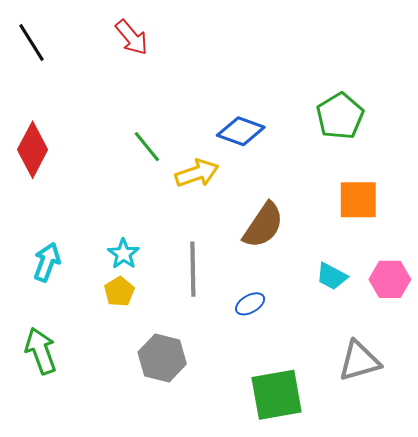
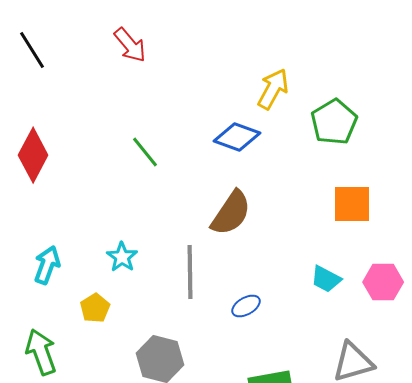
yellow arrow: (197, 173) -> (273, 89), moved, turned -42
brown semicircle: (263, 225) -> (231, 213), moved
yellow pentagon: (119, 292) -> (95, 308), moved

